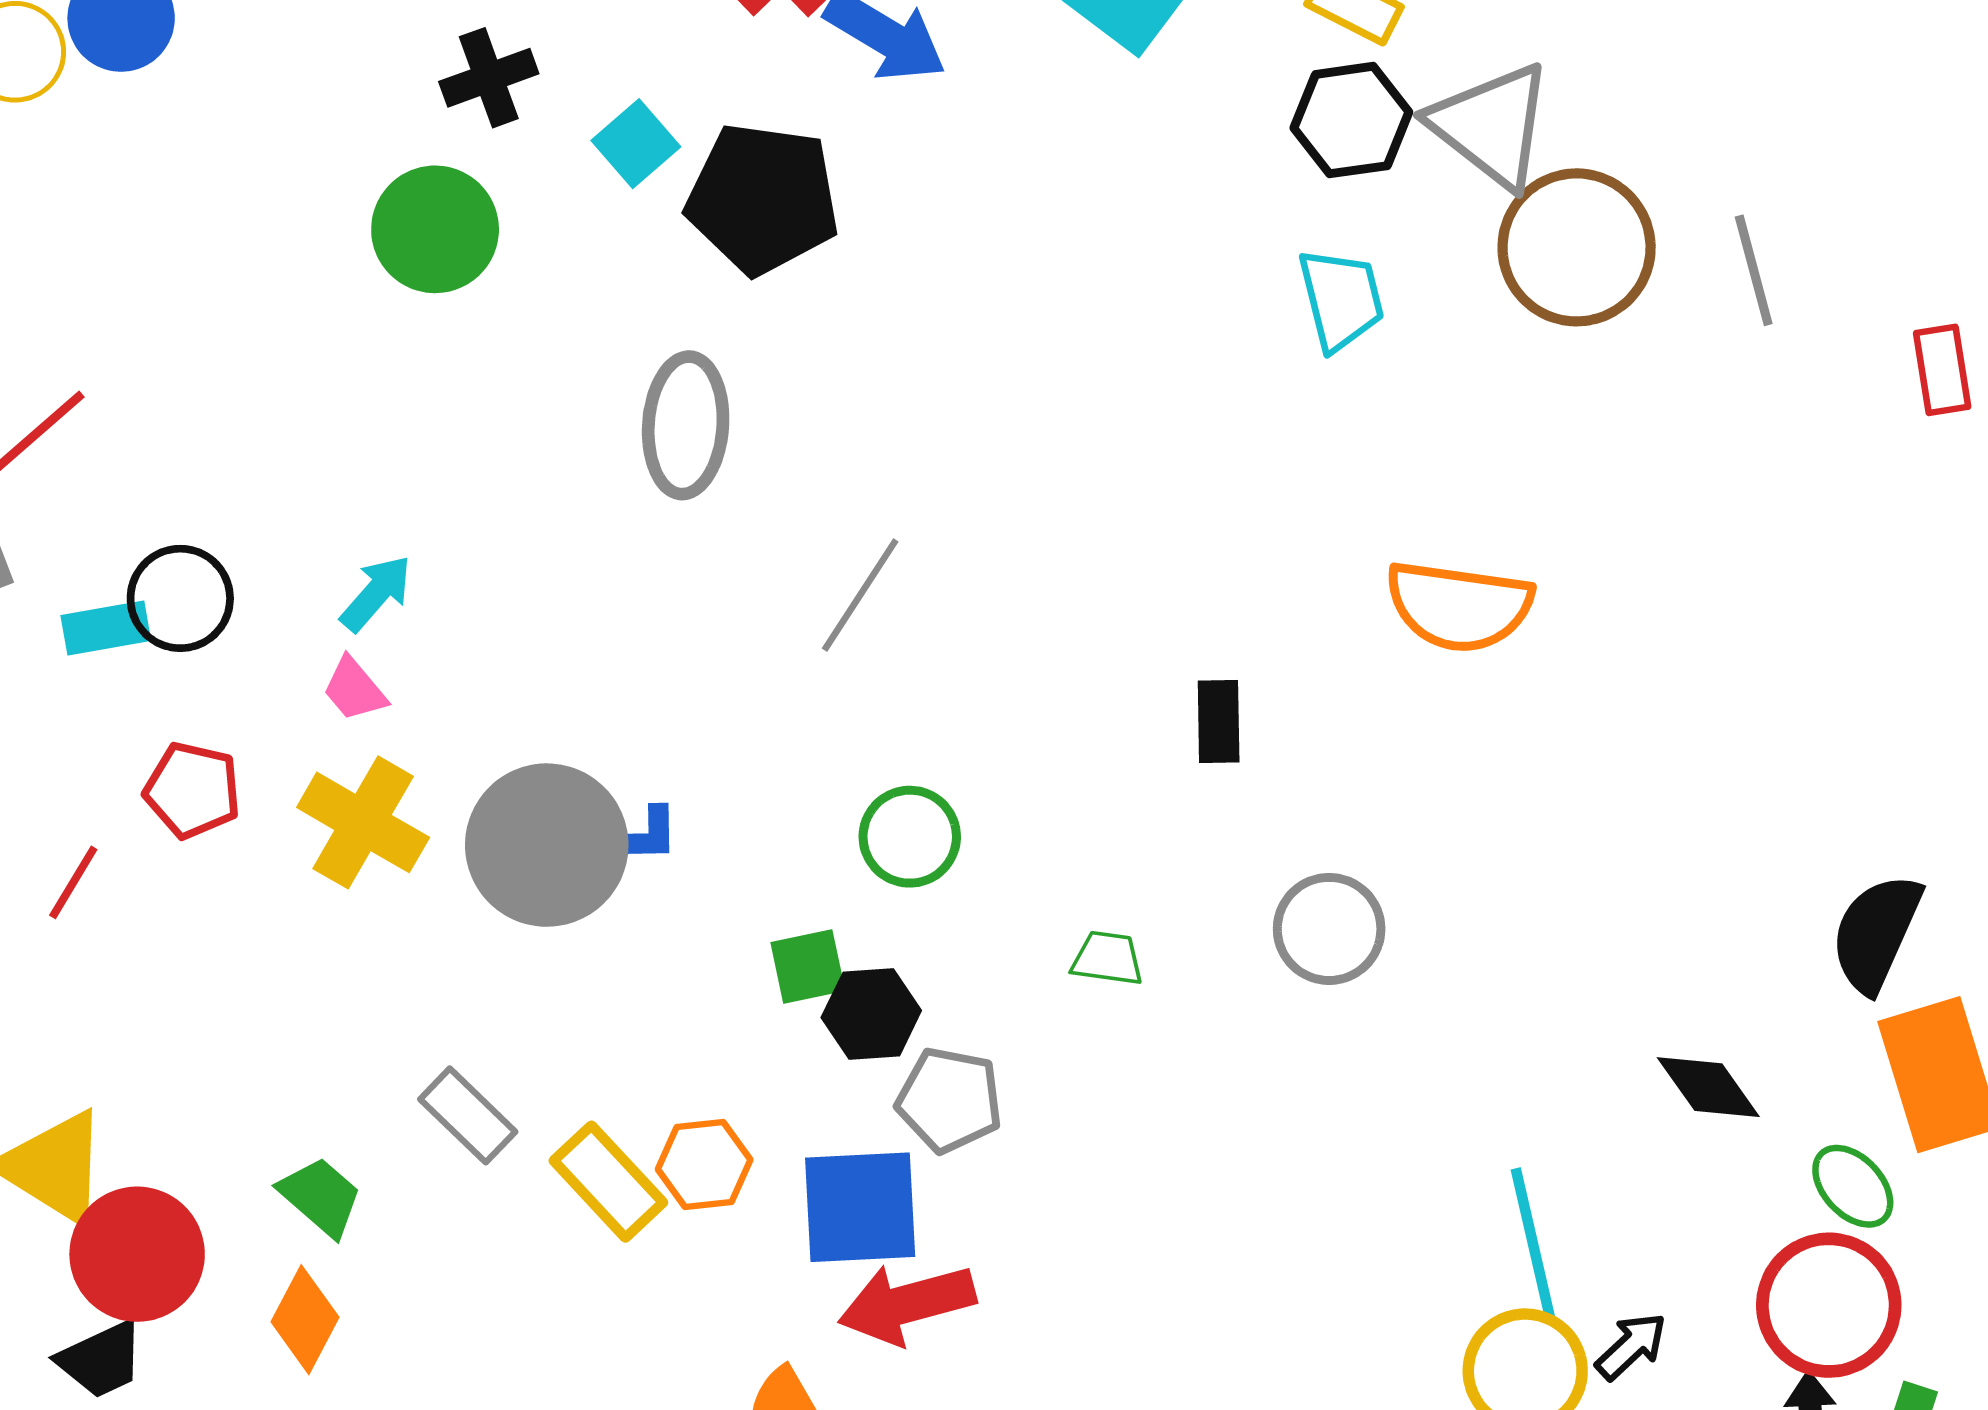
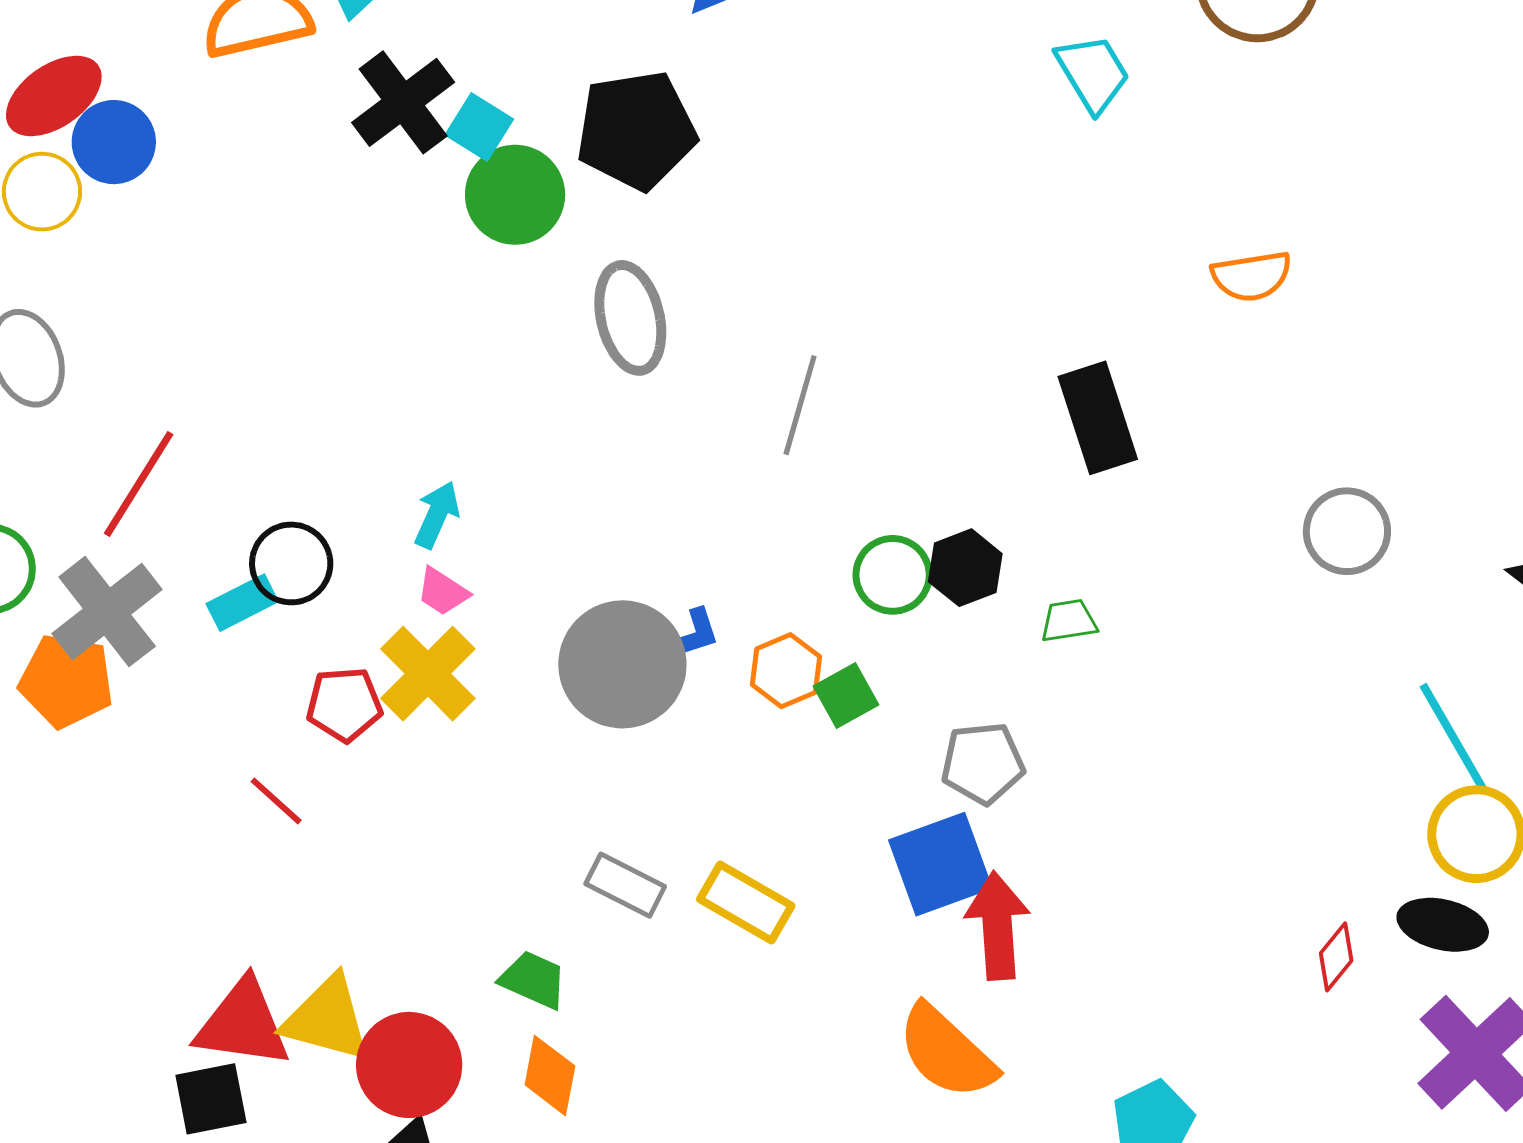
black cross: (489, 78) -> (403, 102), size x1.4
cyan square: (636, 144) -> (479, 127), moved
green circle: (435, 229) -> (515, 195), moved
orange semicircle: (1459, 606) -> (1252, 276), size x0.7
black rectangle: (1219, 722) -> (1098, 418), size x1.6
yellow cross: (363, 822) -> (428, 674), moved, turned 32
red line: (73, 882) -> (276, 801), turned -62
gray circle: (1329, 929) -> (1347, 531), moved
black hexagon: (871, 1014) -> (965, 568), moved
orange hexagon: (704, 1164) -> (786, 671), moved
red arrow: (907, 1304) -> (997, 926), turned 118

